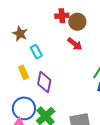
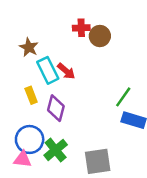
red arrow: (75, 44) -> (66, 71), moved
cyan rectangle: (36, 52) -> (48, 70), size x1.5

